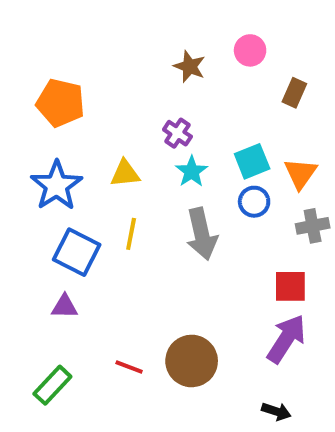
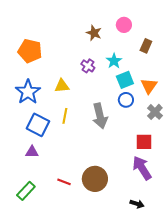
cyan star: (192, 171) -> (114, 61), moved
gray cross: (313, 226) -> (155, 112), turned -35
purple arrow: (286, 339) -> (142, 168), turned -65

